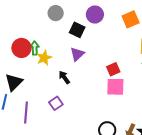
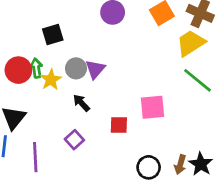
gray circle: (56, 13) -> (76, 68), moved
black square: (77, 30) -> (53, 35), moved, turned -35
red square: (113, 69) -> (119, 125), moved, turned 32

